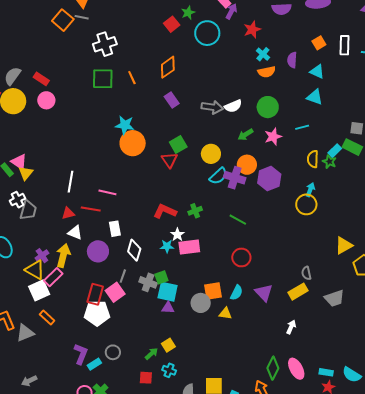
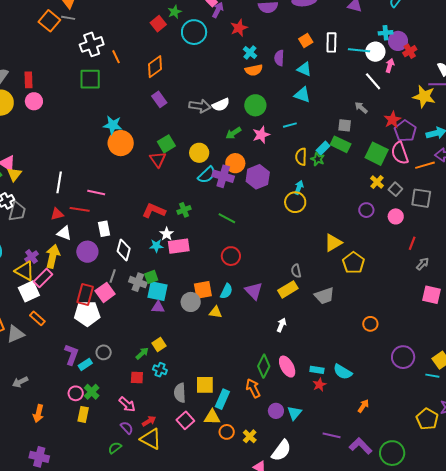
orange line: (132, 78) -> (116, 57), moved
red rectangle: (41, 79) -> (28, 80), turned 56

